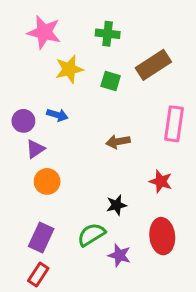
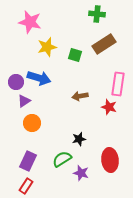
green cross: (108, 34) -> (97, 14), moved
blue arrow: (57, 115) -> (39, 78), size x1.6
red star: (161, 181) -> (109, 107), moved

